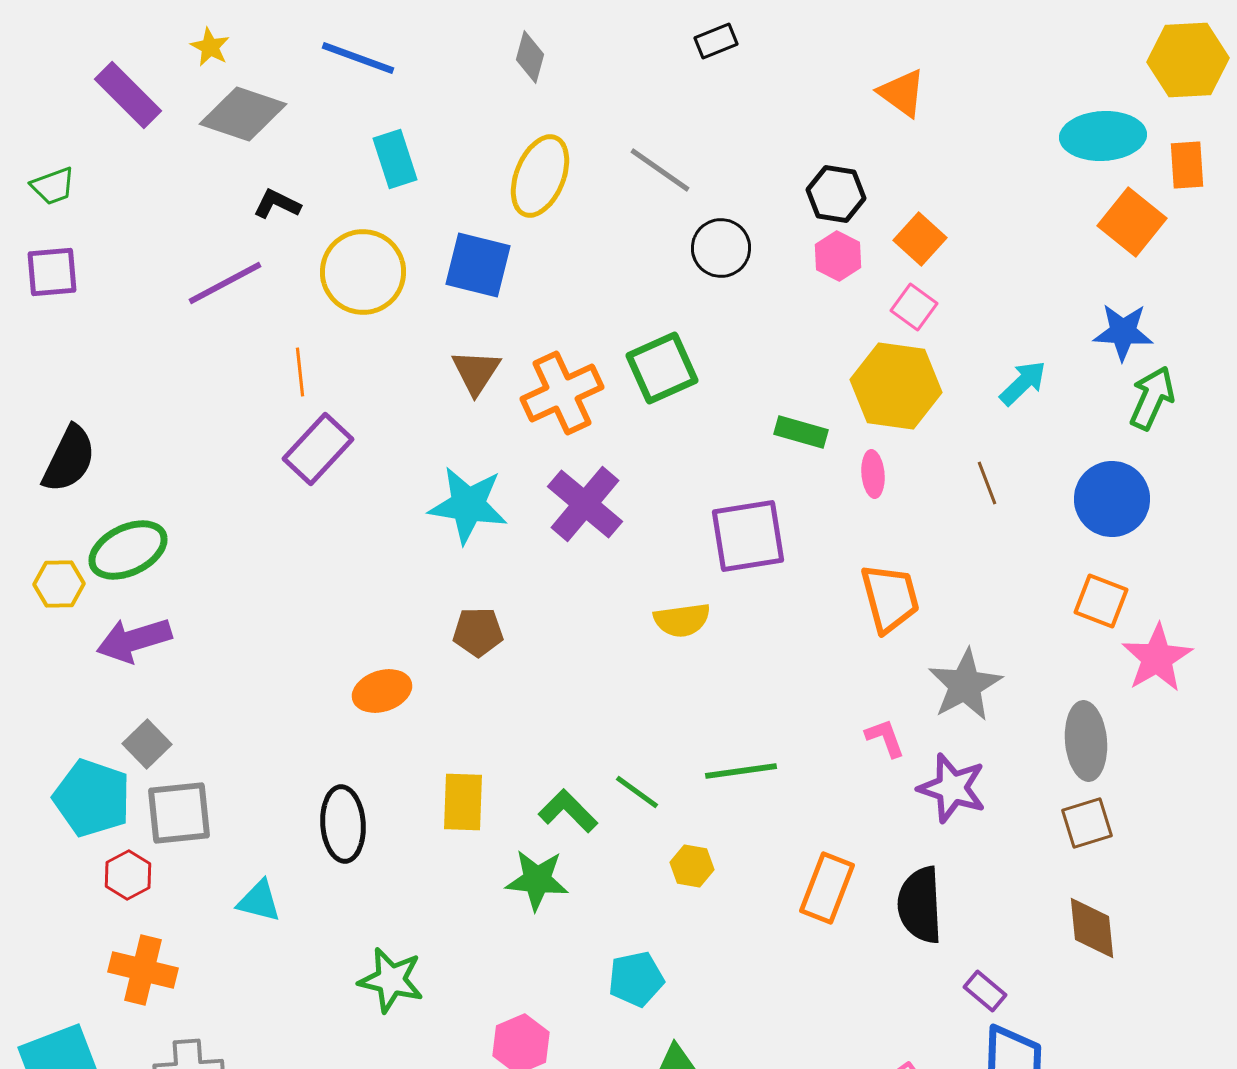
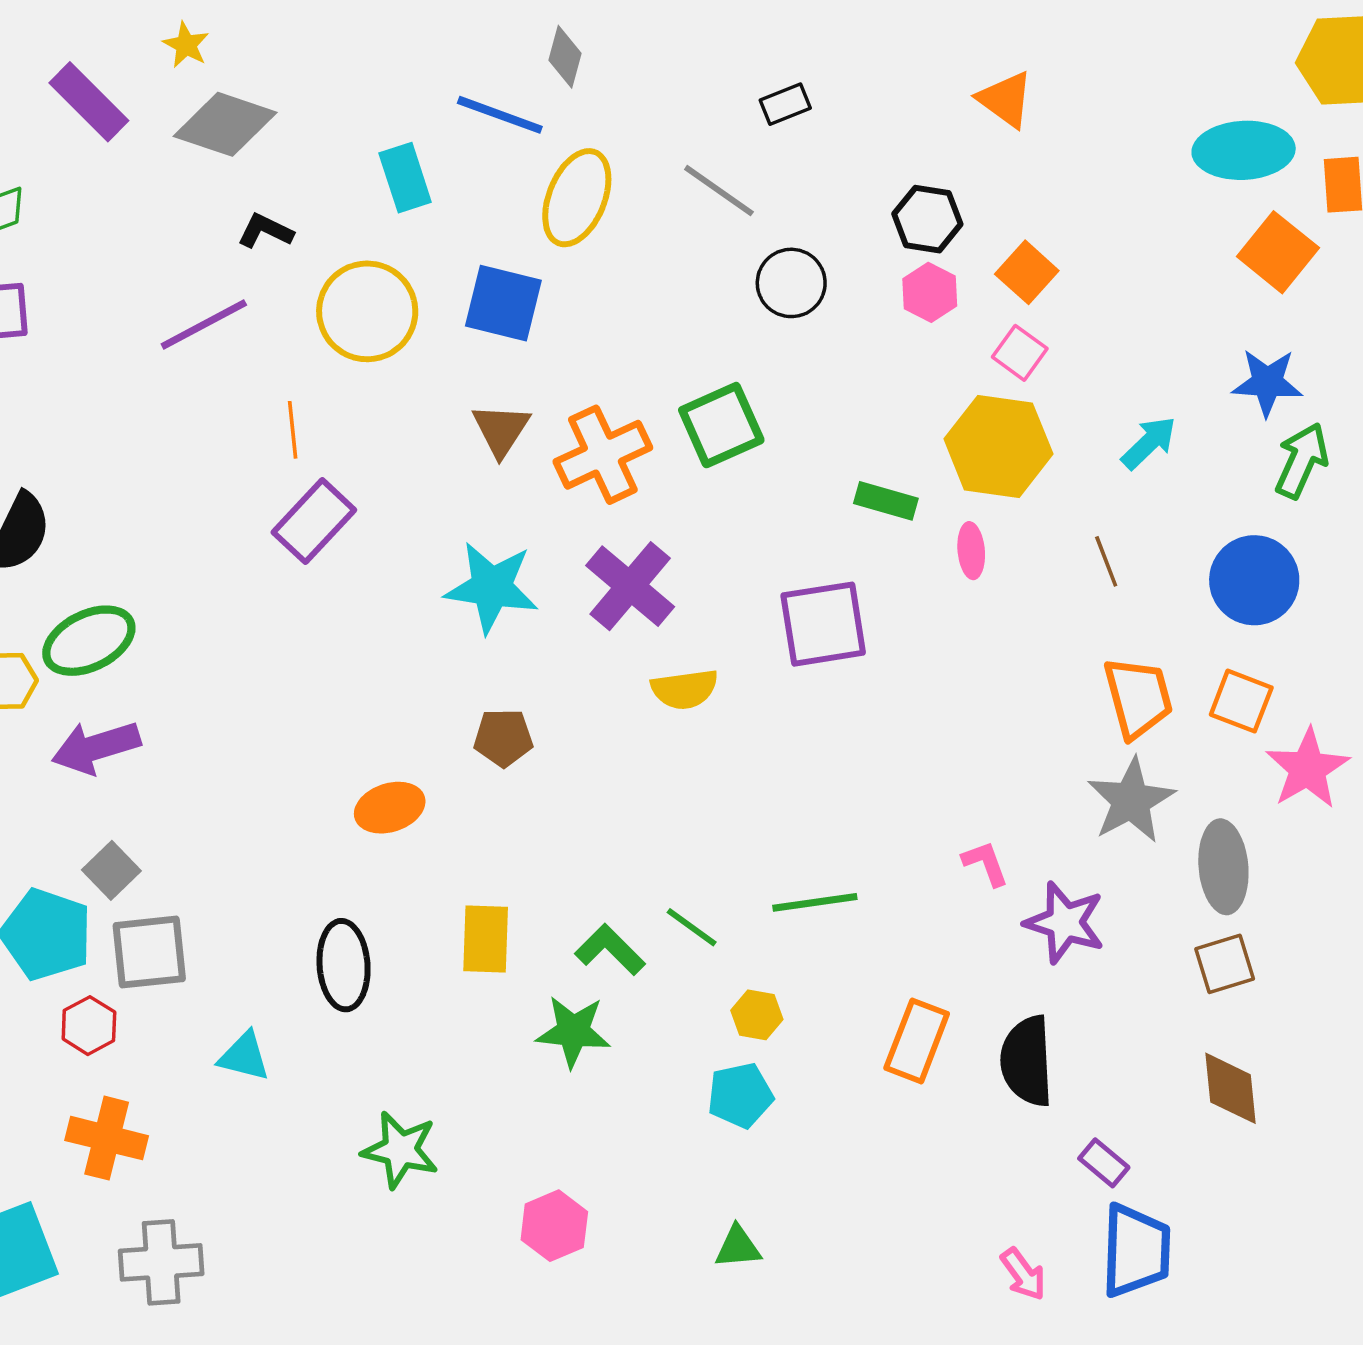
black rectangle: (716, 41) -> (785, 104), moved
blue line: (358, 58) -> (500, 115), moved
orange trapezoid: (890, 598) -> (1138, 697), moved
yellow semicircle: (682, 620) -> (685, 689), moved
gray star: (965, 685) -> (1131, 801), moved
cyan pentagon: (636, 979) -> (740, 1095), moved

